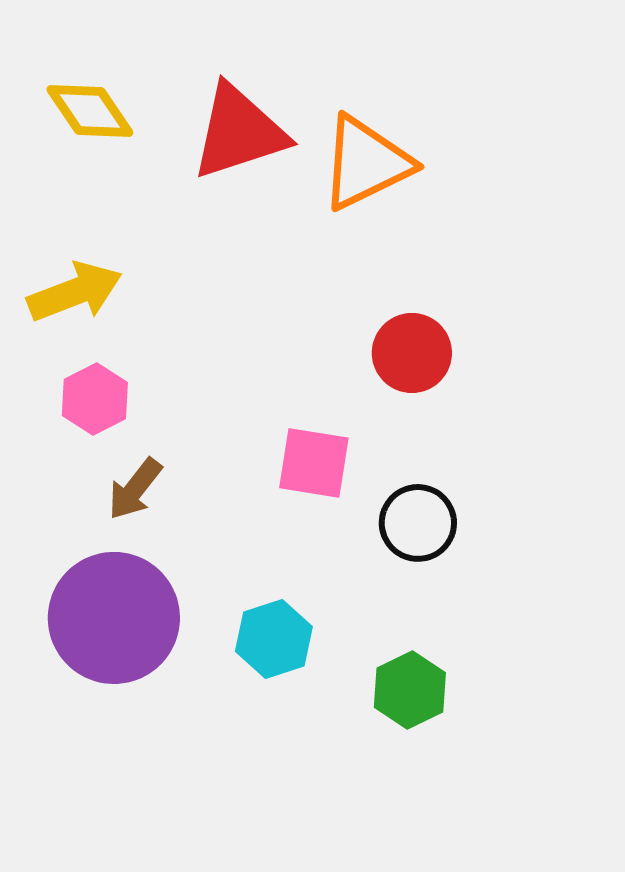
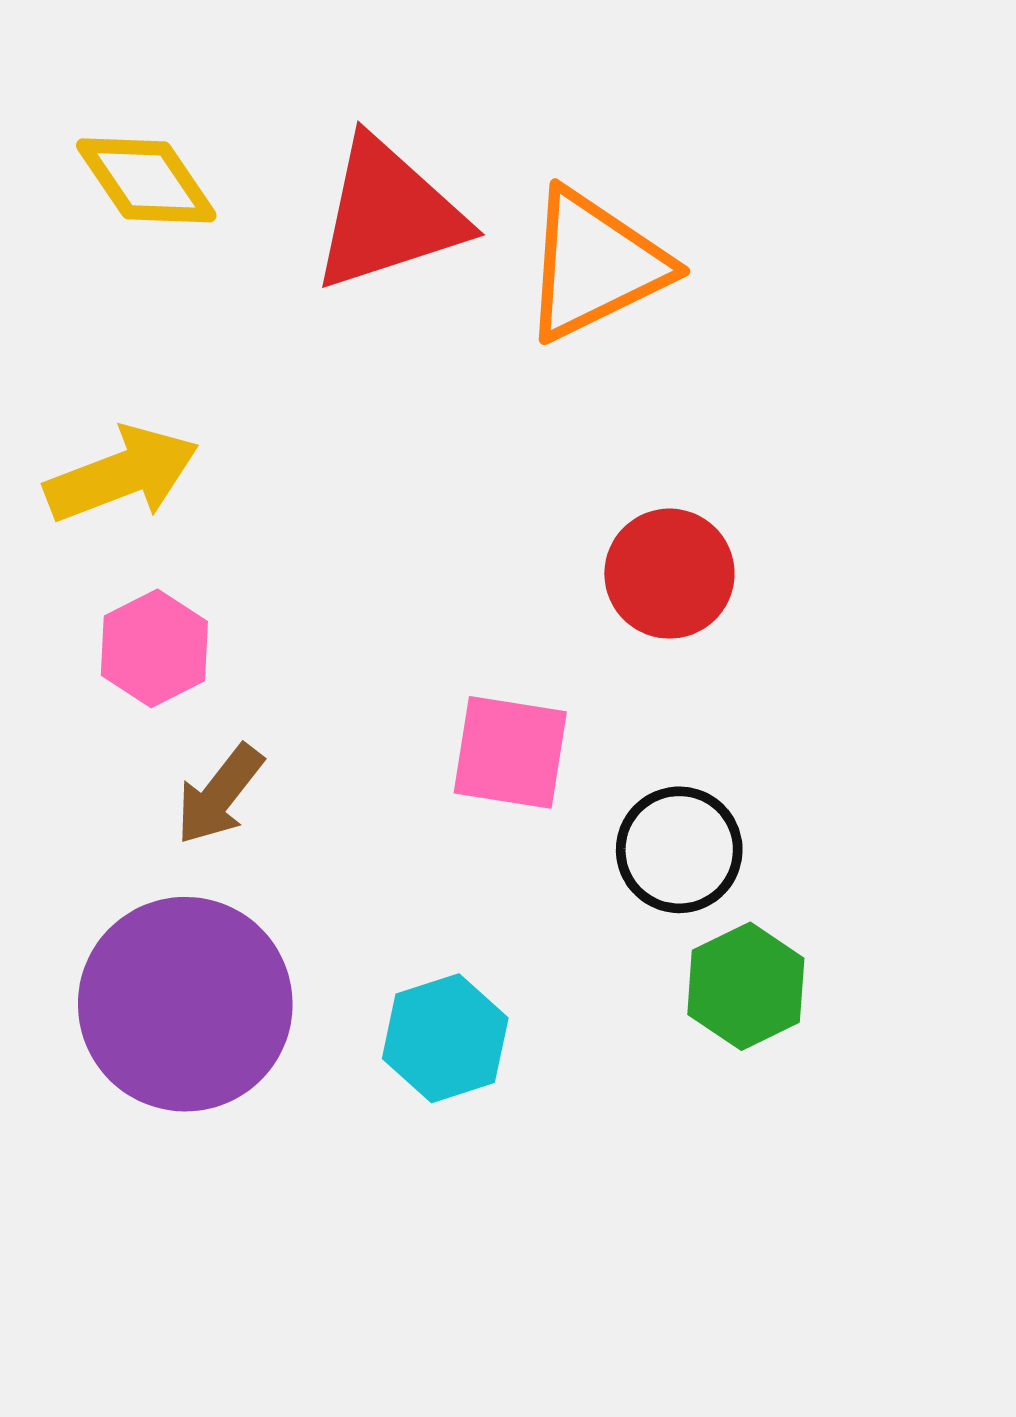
green hexagon: (410, 690) -> (746, 986), moved

